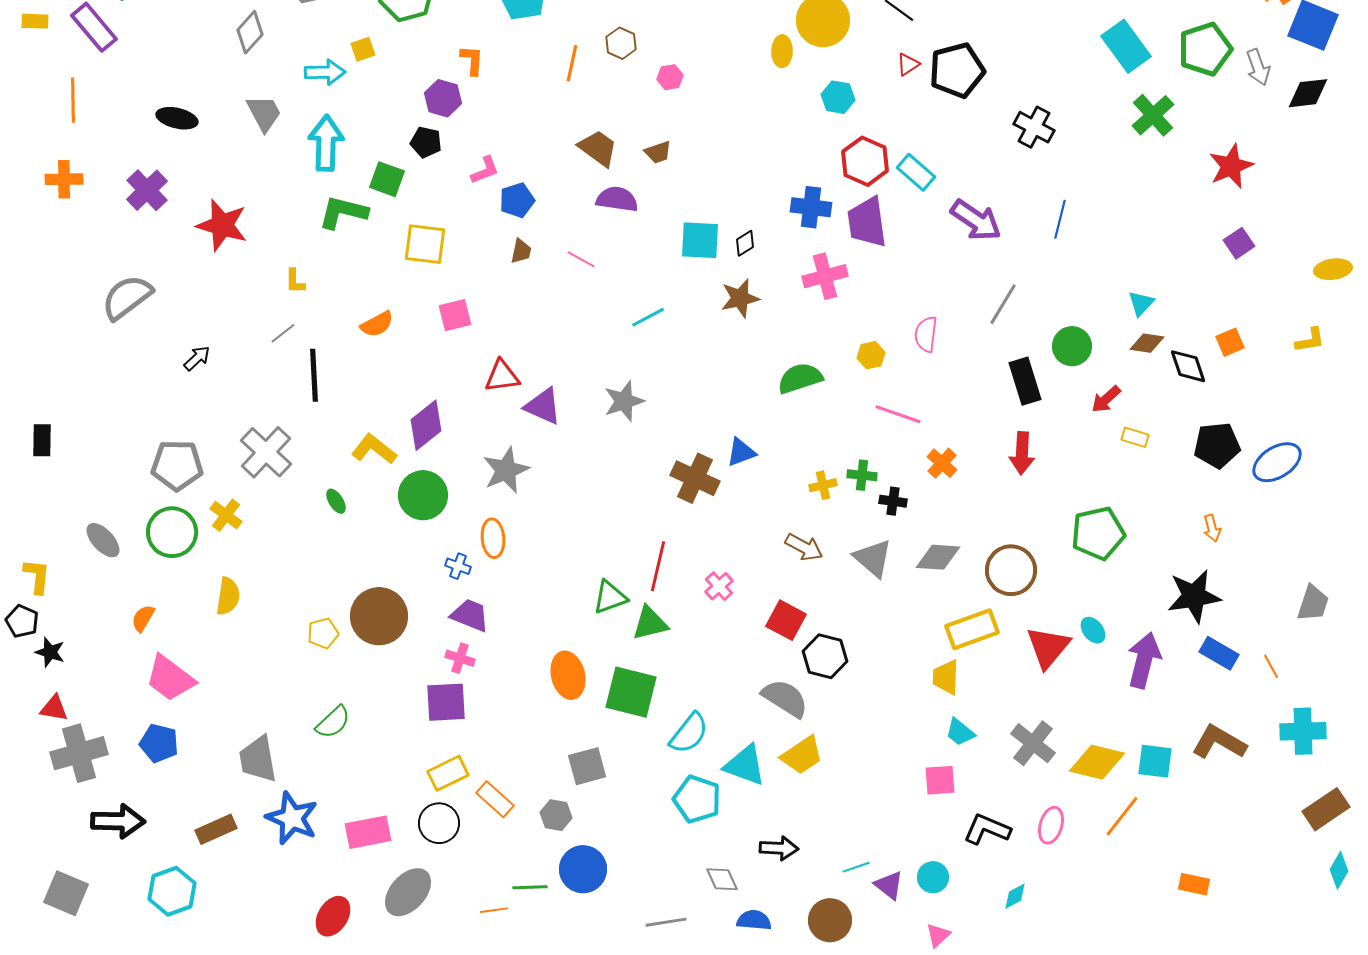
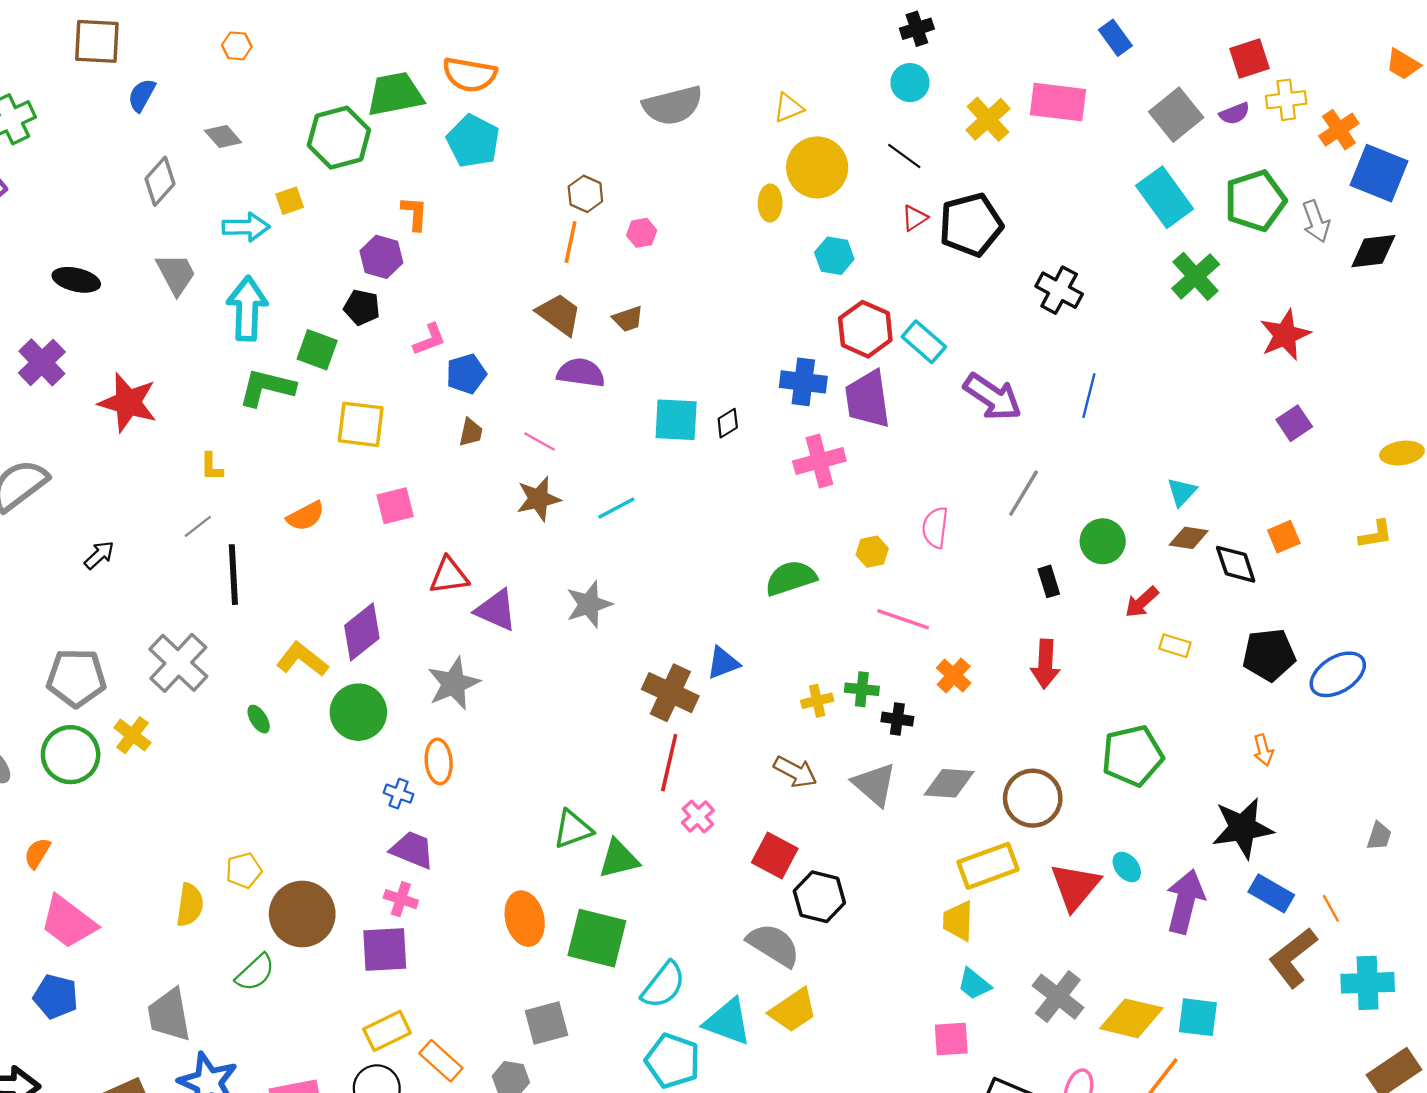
orange line: (572, 63) -> (571, 242), moved
brown star: (740, 298) -> (538, 499), moved
black rectangle: (1025, 381) -> (1049, 581), size x0.6
red line: (658, 566) -> (669, 763), moved
yellow semicircle: (228, 596) -> (190, 905), moved
gray trapezoid: (1313, 603) -> (1379, 836), size x0.7
brown circle: (379, 616) -> (302, 914), moved
brown L-shape: (1219, 742) -> (1293, 958), moved, turned -68

